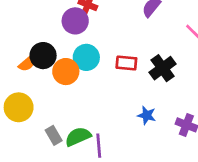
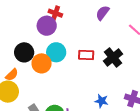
orange semicircle: (27, 63) -> (12, 75), moved
blue star: (147, 115) -> (101, 101), moved

